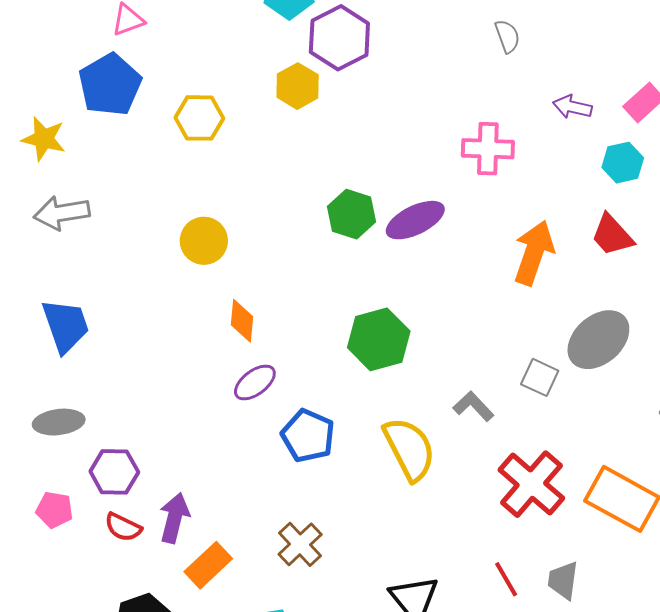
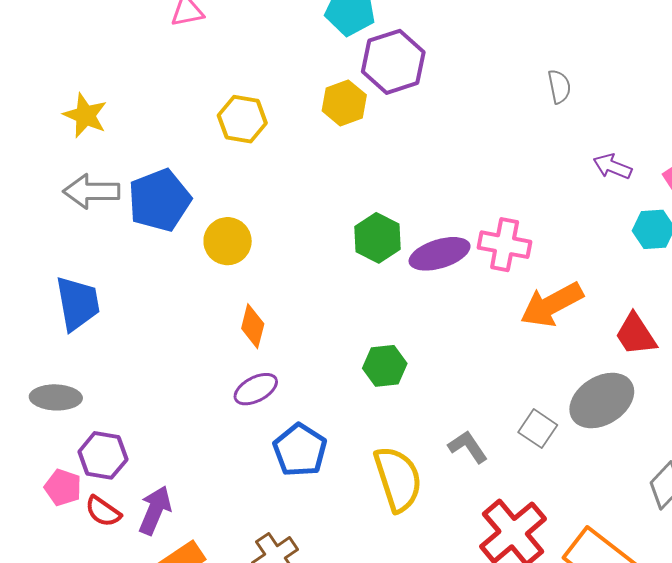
blue pentagon: (110, 85) -> (159, 200), moved
pink cross: (488, 149) -> (505, 245), moved
red trapezoid: (612, 235) -> (636, 334), moved
orange arrow: (534, 253) -> (552, 305), turned -146
green hexagon: (379, 339) -> (385, 366), size x0.7
pink pentagon: (55, 510) -> (63, 487), moved

